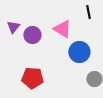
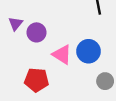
pink triangle: (62, 29) -> (62, 55), moved

